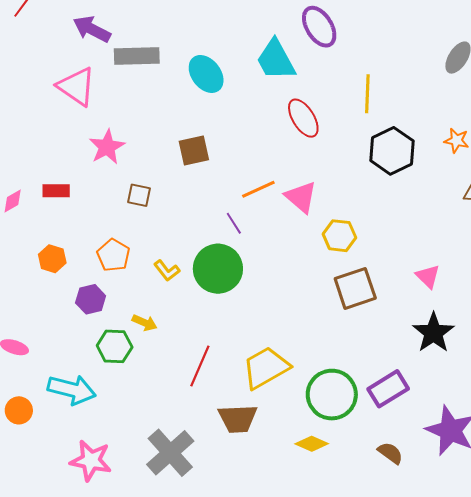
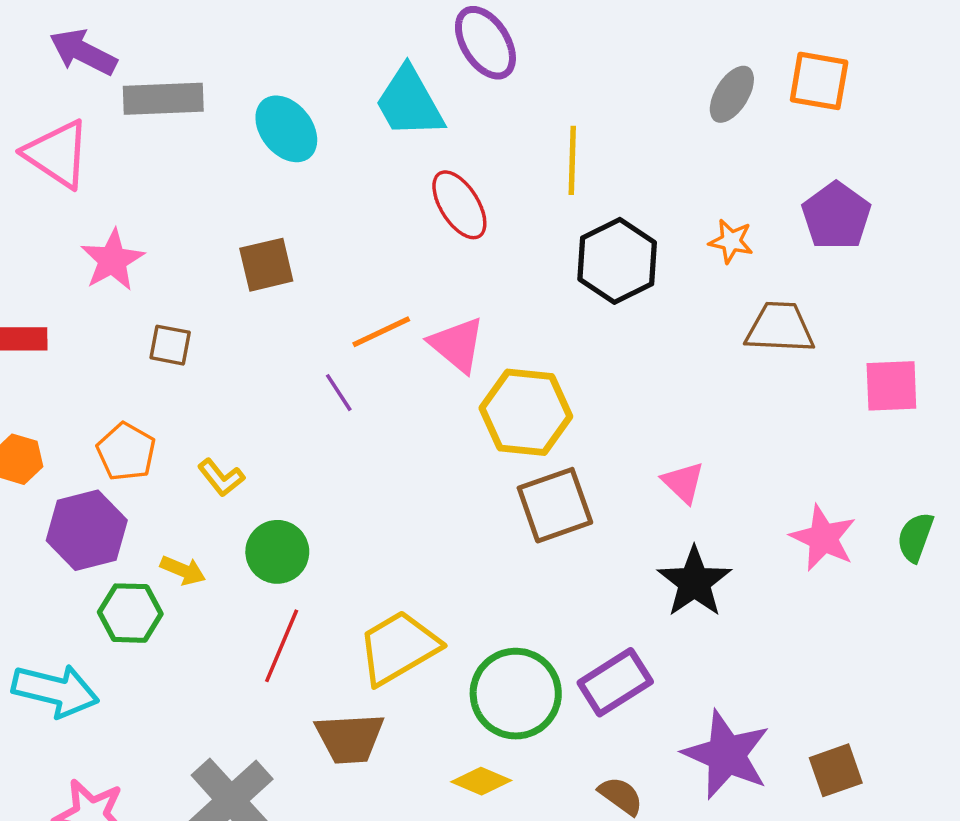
yellow hexagon: (339, 236) -> (526, 412), size x1.5
green circle: (218, 269) -> (277, 552), moved, size x0.7
purple hexagon: (91, 299) -> (87, 530), size x1.5

